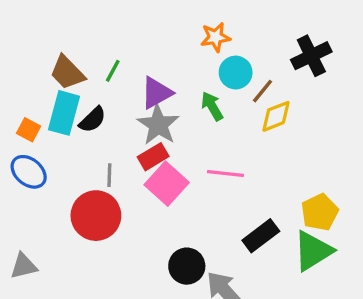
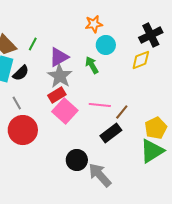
brown line: (263, 91) -> (122, 112), moved
yellow diamond: (276, 116) -> (141, 60), moved
gray line: (109, 175) -> (17, 103), moved, turned -32
black rectangle: (261, 236) -> (111, 133), moved

